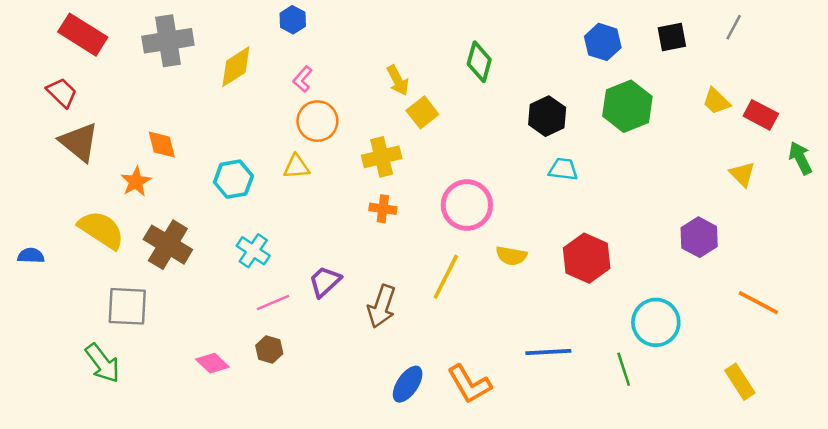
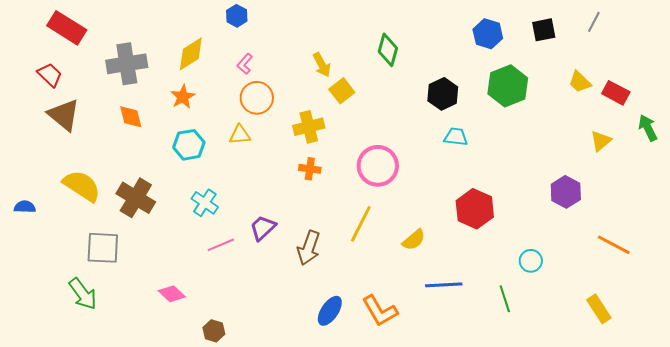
gray cross: (168, 41) -> (127, 64), moved
yellow triangle: (742, 174) -> (601, 141), turned 35
orange star: (136, 182) -> (183, 97), moved
yellow semicircle: (511, 256) -> (414, 240), moved, turned -50
cyan circle: (656, 322) -> (531, 261), size x0.6
brown hexagon: (269, 350) -> (214, 331), moved

